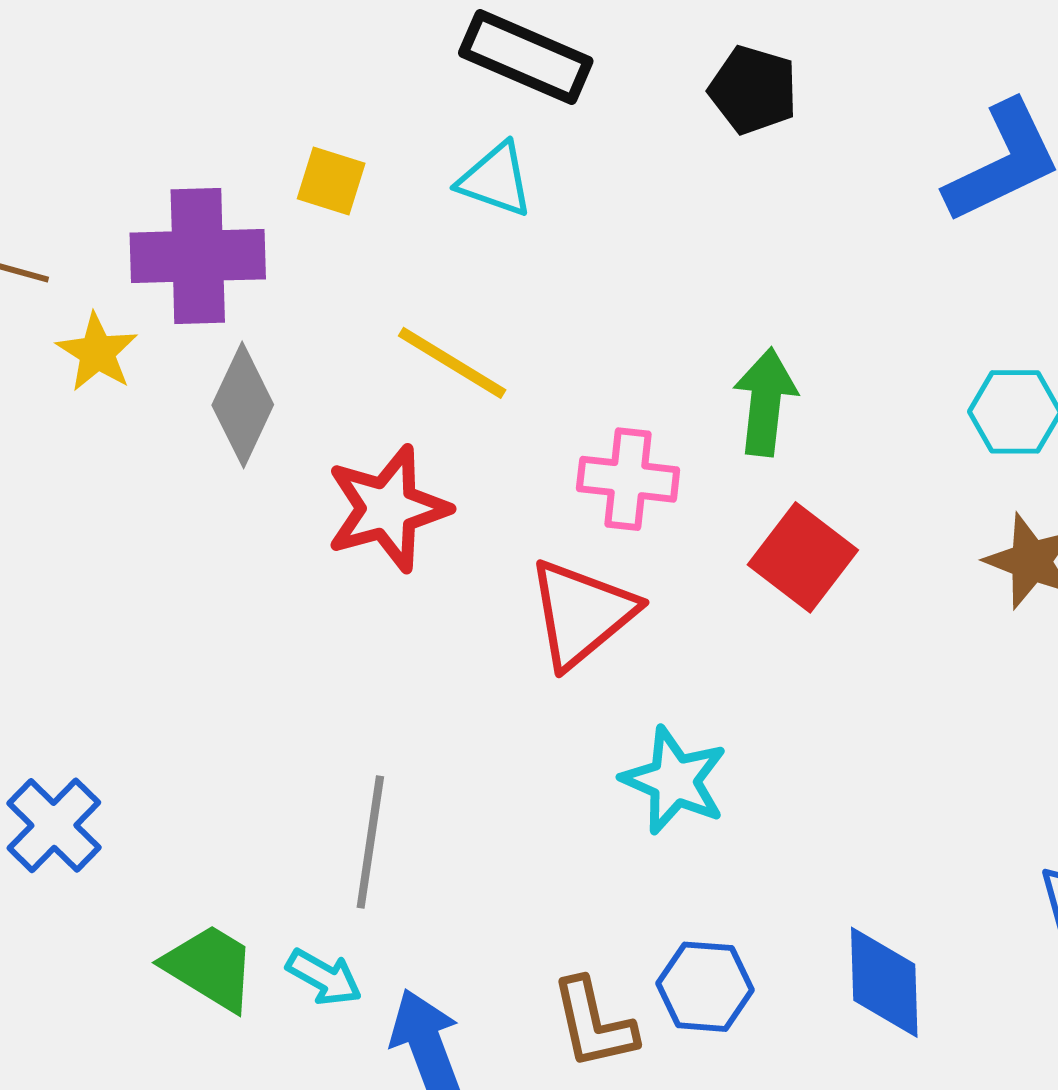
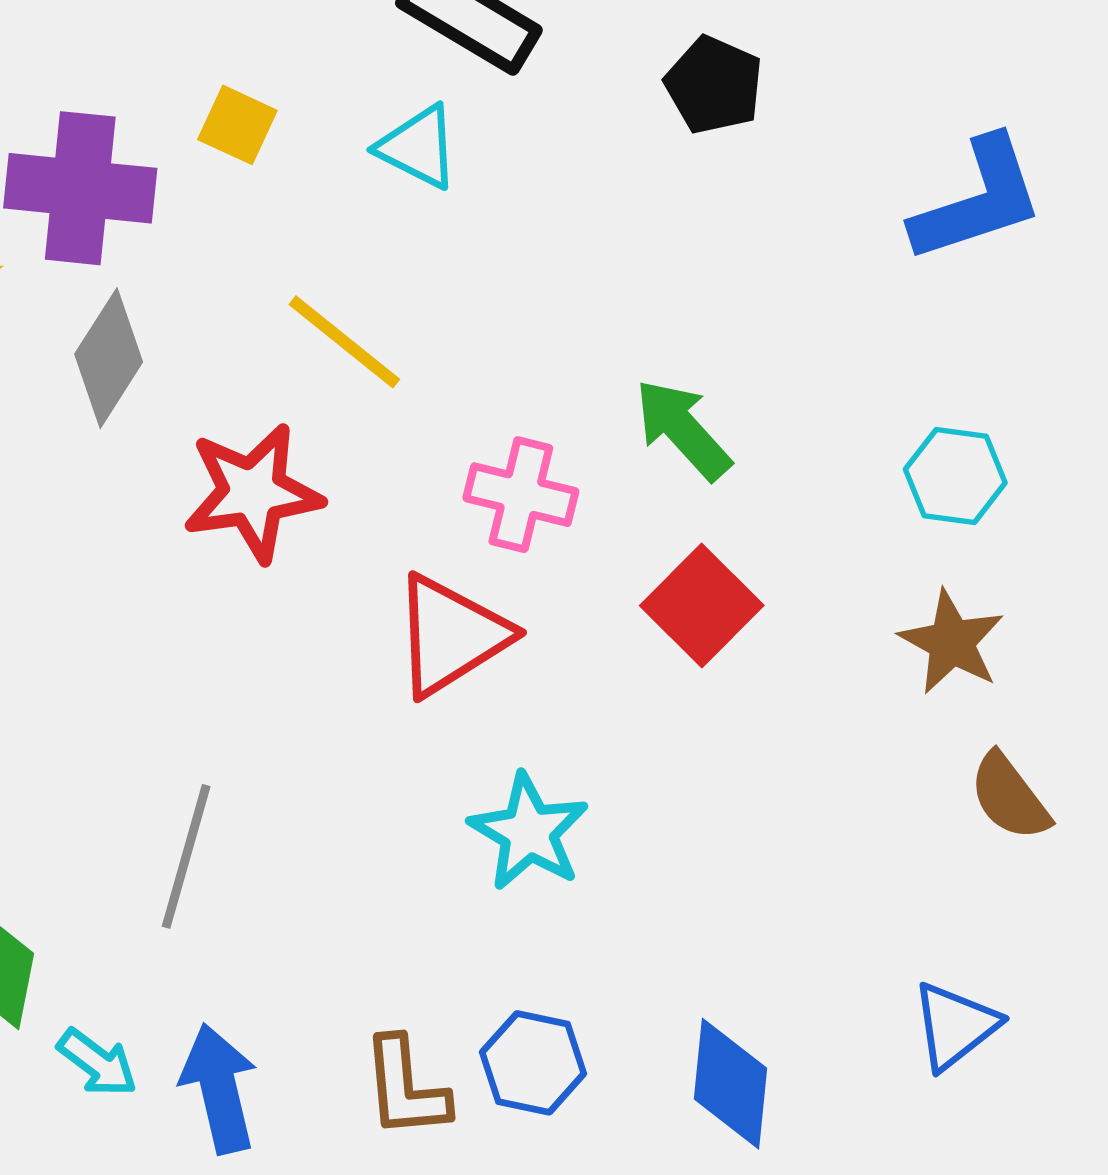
green arrow: (765, 402) -> (683, 429), turned -56
cyan arrow: (324, 977) -> (97, 1063), moved

